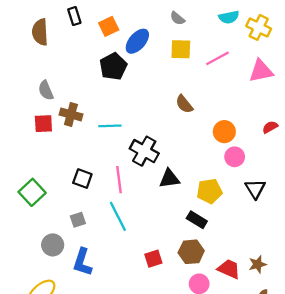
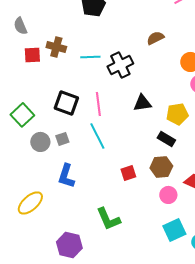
gray semicircle: (46, 90) -> (20, 26), moved
brown semicircle: (184, 104) -> (155, 38), turned 102
black cross: (144, 151) -> (120, 65), moved, turned 35
black square: (82, 179) -> (66, 103), size x1.4
gray circle: (53, 245) -> (40, 142), moved

